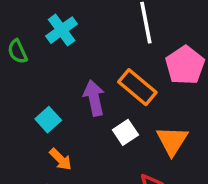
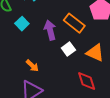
cyan square: (48, 120) -> (22, 24), moved
orange triangle: (172, 141) -> (95, 53), turned -36

